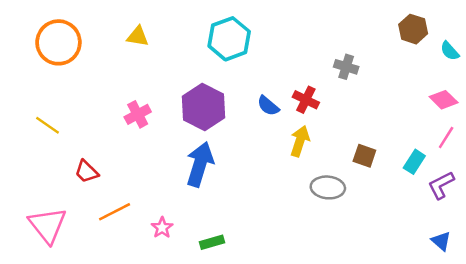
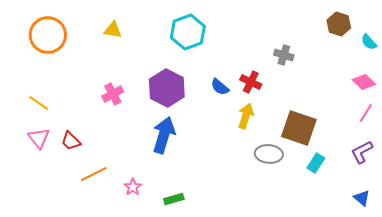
brown square: (364, 156) -> (299, 128), size x1.8
cyan rectangle: (414, 162) -> (316, 163), moved
pink triangle: (48, 225) -> (39, 138), moved, size x0.7

